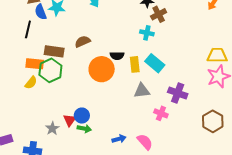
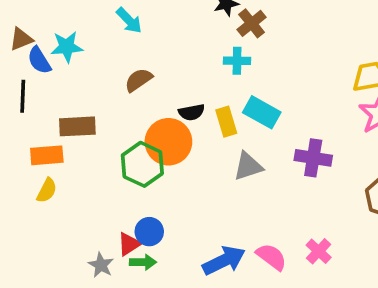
brown semicircle: (83, 41) -> (138, 80), moved
green hexagon: (50, 70) -> (142, 164), moved
pink cross: (161, 113) -> (319, 251), moved, turned 32
red triangle: (70, 120) -> (129, 244), turned 32
green arrow: (84, 129) -> (143, 262), moved
blue arrow: (119, 139) -> (224, 261), size x1.6

